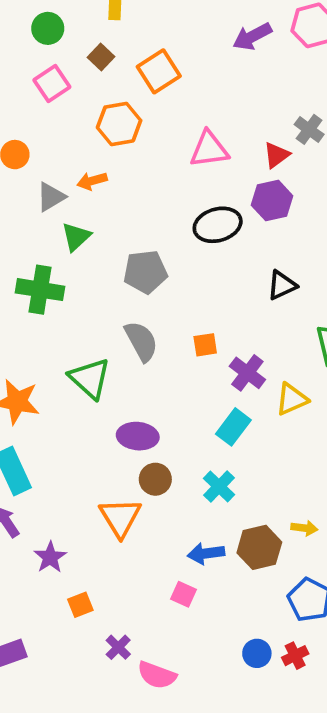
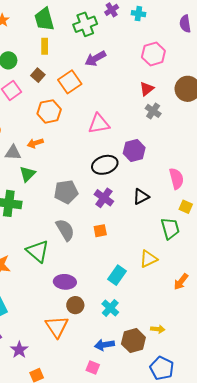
purple arrow: (252, 37) -> (95, 59), moved
red triangle: (276, 155) -> (147, 89), moved
gray triangle: (51, 197) -> (13, 153), turned 36
purple cross: (247, 373) -> (104, 198), moved

